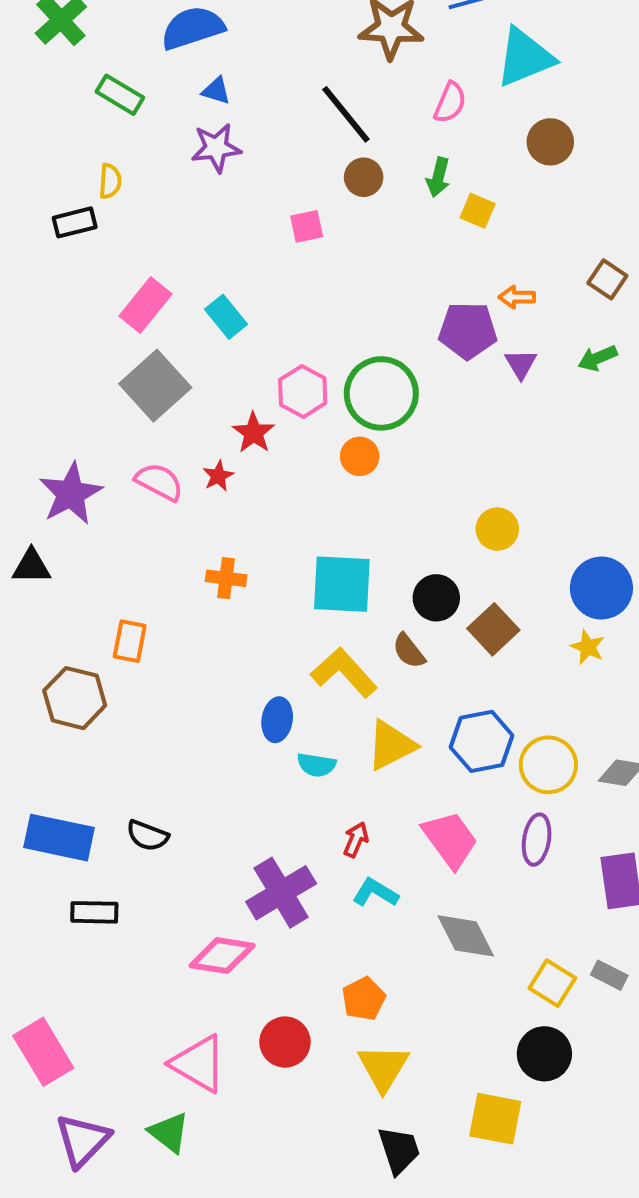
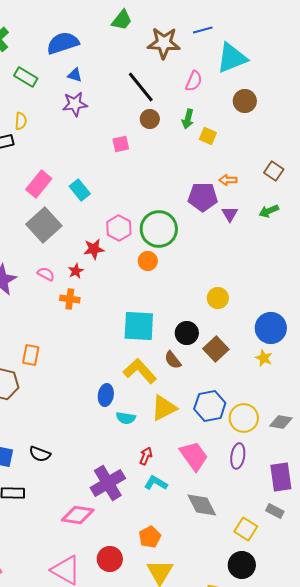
red star: (254, 433) -> (94, 249), turned 30
pink semicircle: (159, 482) -> (46, 274), size x0.7
orange cross: (226, 578) -> (70, 299), moved
gray rectangle: (609, 975) -> (275, 511), moved

